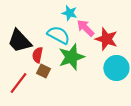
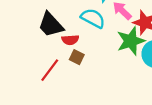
red semicircle: (37, 55) -> (70, 40), turned -105
green star: (71, 57) -> (131, 41), moved

